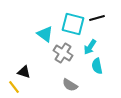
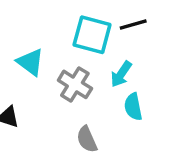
cyan triangle: (45, 34) -> (30, 62), moved
gray semicircle: (70, 85) -> (87, 139), turned 35

